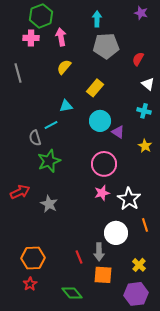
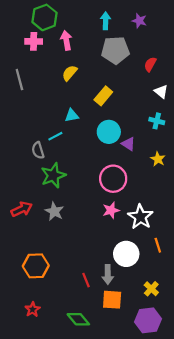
purple star: (141, 13) -> (139, 21), moved
gray star: (49, 204) -> (54, 211), moved
orange hexagon: (33, 258) -> (36, 266), moved

